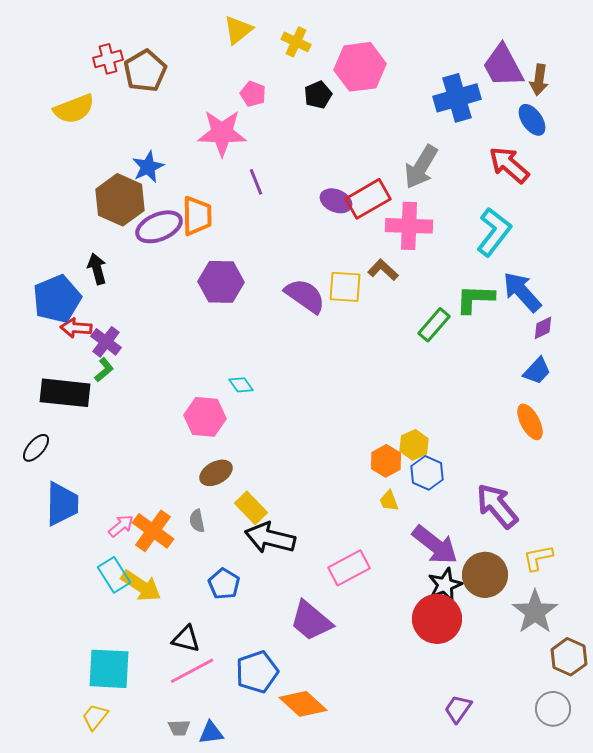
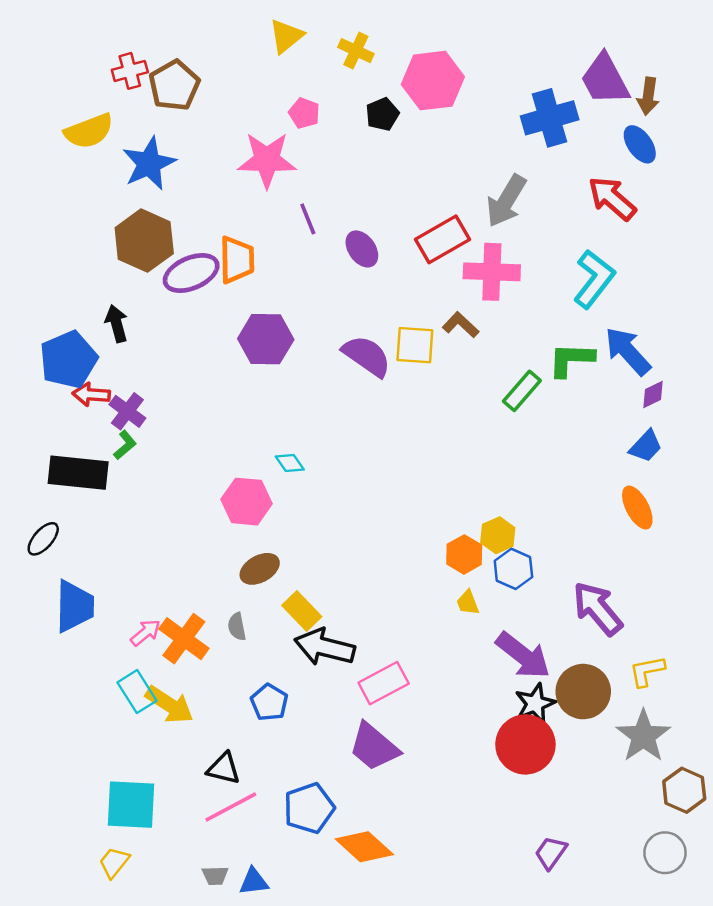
blue star: (148, 167) -> (149, 164), moved, size x1.4
purple ellipse: (336, 201) -> (362, 249), moved, turned 32
pink rectangle: (349, 568) -> (384, 683), moved

